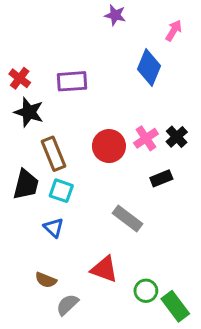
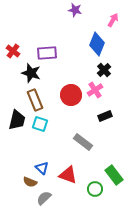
black star: (29, 112) -> (31, 73), moved
black cross: (177, 137) -> (104, 70), moved
blue triangle: (54, 228) -> (42, 168), moved
green rectangle: (175, 306) -> (114, 175), moved

